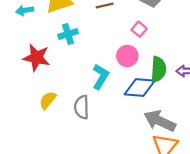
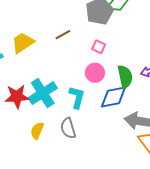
cyan cross: (68, 34) -> (43, 93), moved, size x1.6

